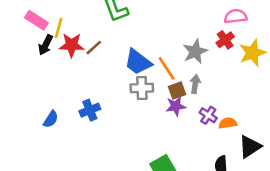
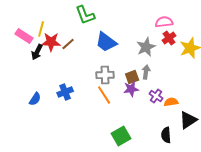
pink semicircle: (236, 16) -> (164, 22), moved
pink rectangle: (36, 20) -> (24, 36), moved
black arrow: (46, 45) -> (37, 52), moved
blue trapezoid: (138, 62) -> (106, 42), moved
orange line: (167, 68) -> (104, 95), moved

